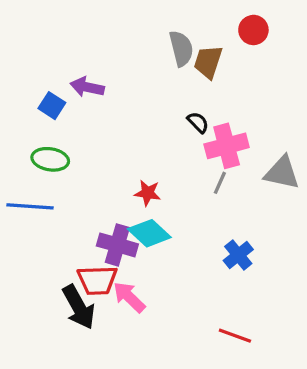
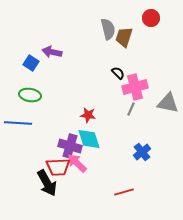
cyan diamond: (149, 233) -> (89, 139), turned 30
pink arrow: (129, 297) -> (77, 163), moved
red line: (235, 336) -> (124, 192), moved, turned -36

